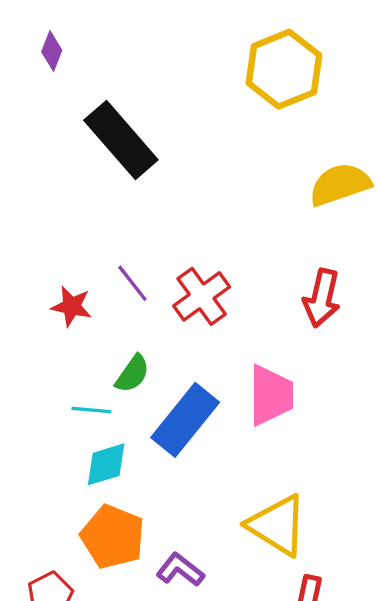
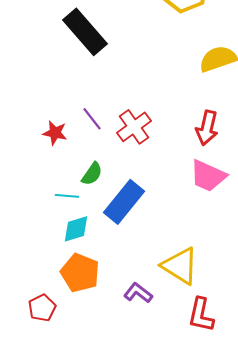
pink trapezoid: (271, 395) -> (208, 176), moved, turned 114
purple L-shape: (180, 570) -> (138, 293), moved

